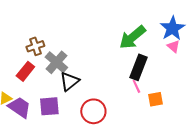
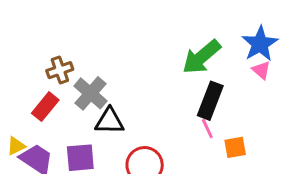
black triangle: (69, 81) -> (109, 121), turned 40

